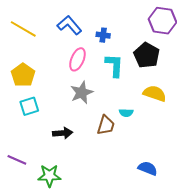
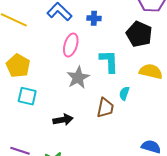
cyan L-shape: (114, 65) -> (109, 61), moved
cyan square: (29, 106) -> (27, 96), turned 36
cyan semicircle: (126, 113) -> (124, 93), turned 112

